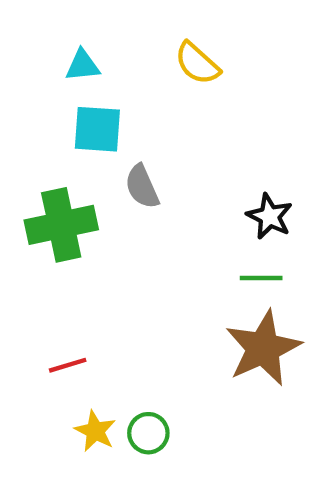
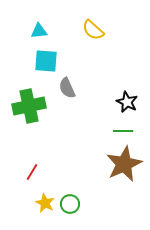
red line: (68, 365) -> (32, 172), turned -42

